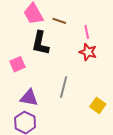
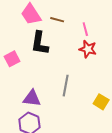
pink square: (17, 64) -> (12, 59), moved

